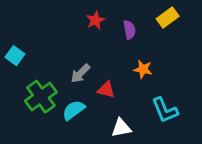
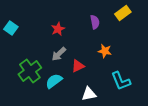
red star: (95, 20) -> (58, 29), moved
cyan square: (15, 56) -> (11, 28), moved
red triangle: (106, 90) -> (78, 66), turned -40

